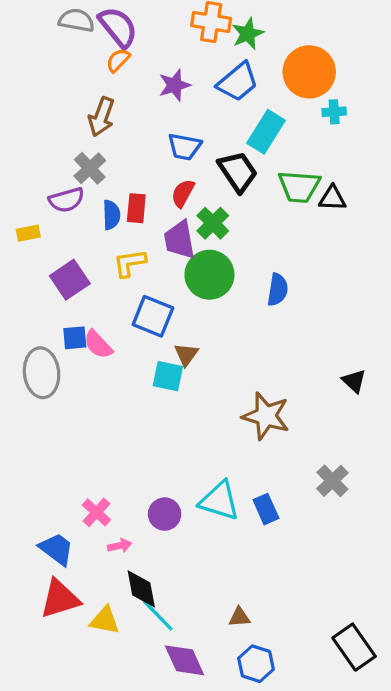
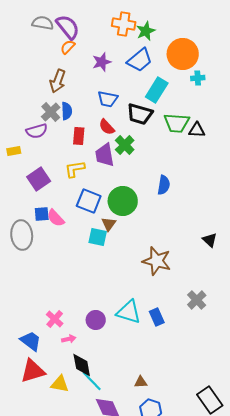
black trapezoid: (238, 172) -> (140, 114), turned 140
red semicircle: (183, 193) -> (107, 127), turned -72
blue semicircle: (111, 215) -> (67, 111), moved
green circle: (209, 275) -> (123, 201), moved

